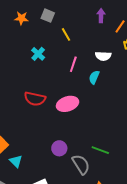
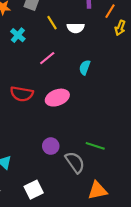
cyan cross: (38, 54) -> (18, 35), moved
white semicircle: (103, 56) -> (76, 28), moved
pink line: (73, 64) -> (47, 58), moved, turned 35

